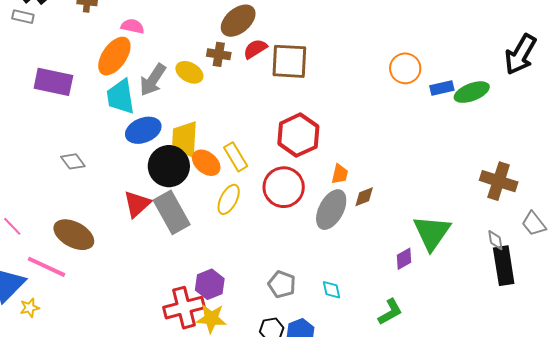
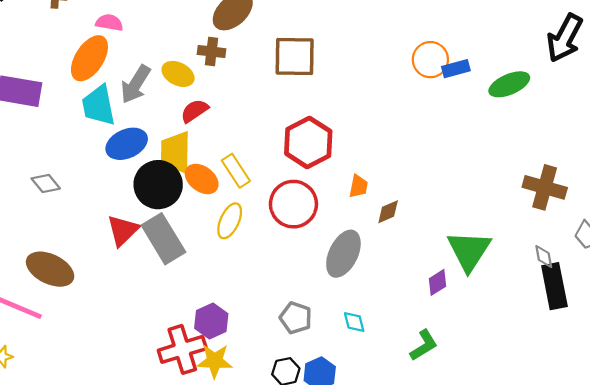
red semicircle: (255, 49) -> (194, 111), moved
blue rectangle: (442, 88) -> (456, 69), moved
gray ellipse: (331, 210) -> (343, 254), moved

